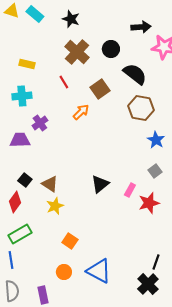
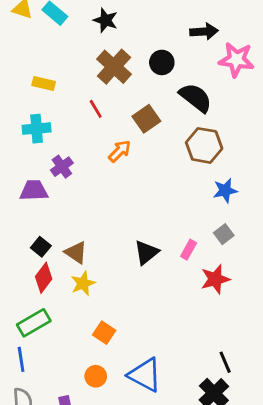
blue star: (156, 140) -> (225, 191), turned 30
pink rectangle: (130, 190) -> (189, 250), moved
red diamond: (15, 202) -> (44, 278), moved
black line: (156, 262) -> (225, 362), turned -42

